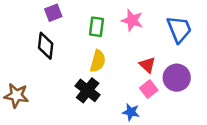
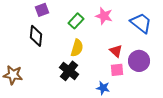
green rectangle: (96, 27) -> (76, 21), turned 35
blue trapezoid: (179, 29) -> (141, 23), turned -30
pink square: (149, 89) -> (117, 70), turned 32

